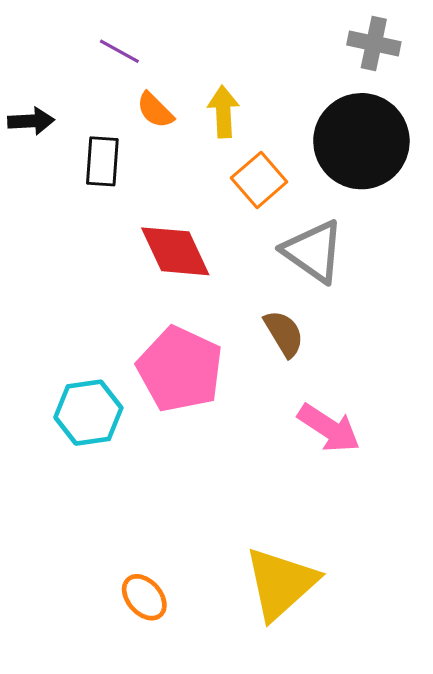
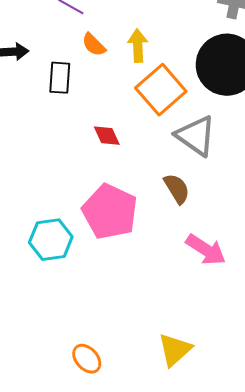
orange square: (259, 180) -> (161, 90), size x1.4
red diamond: (175, 251) -> (107, 136), size x0.6
yellow triangle: (281, 583) -> (175, 350), size x0.7

